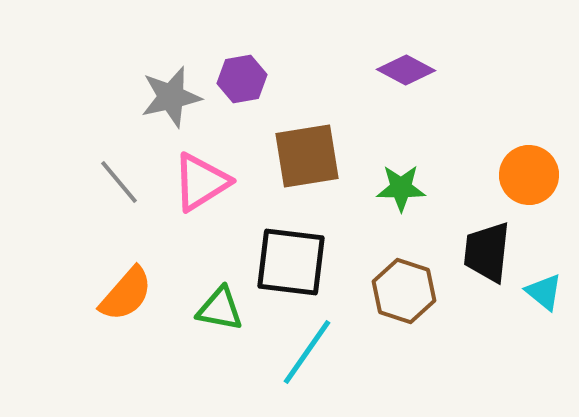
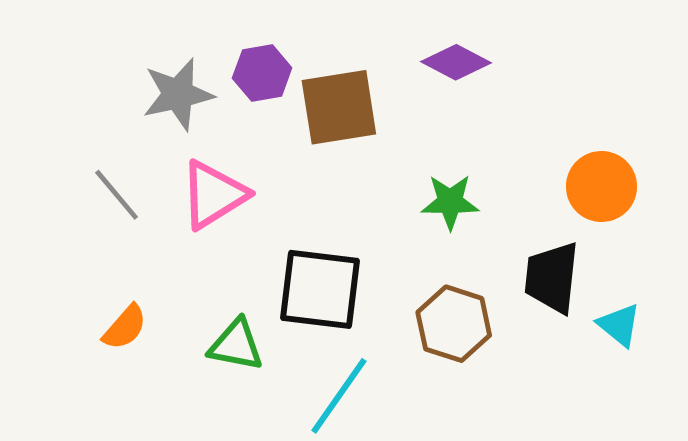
brown square: (307, 156) -> (339, 107), moved
orange semicircle: (126, 294) -> (125, 327), size x0.7

